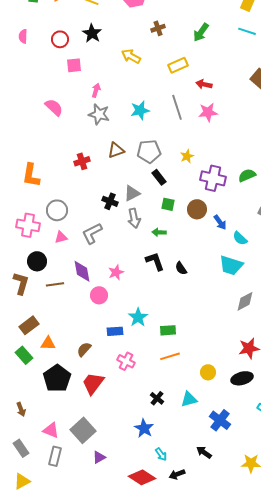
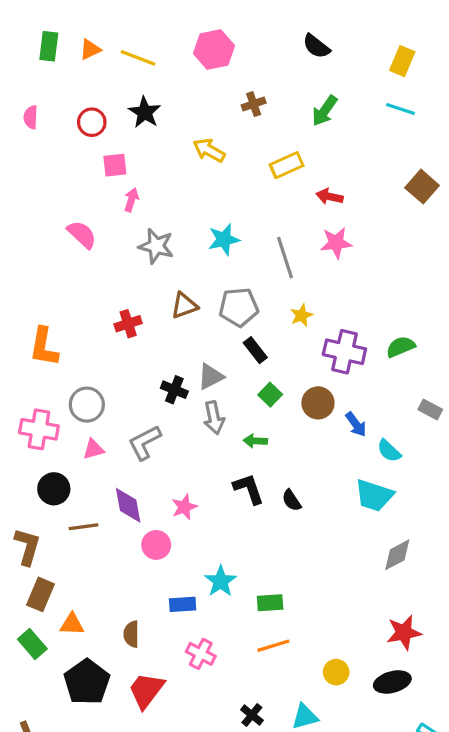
pink arrow: (96, 90) -> (131, 200), moved
gray line: (177, 107) -> (285, 258), moved
green square: (168, 204) -> (270, 395), turned 32
brown L-shape: (21, 283) -> (27, 547), moved
brown rectangle: (29, 325) -> (41, 594), turned -30
brown semicircle: (84, 349) -> (131, 634), turned -42

